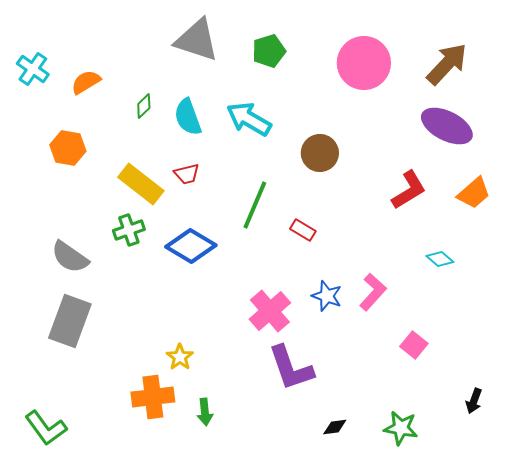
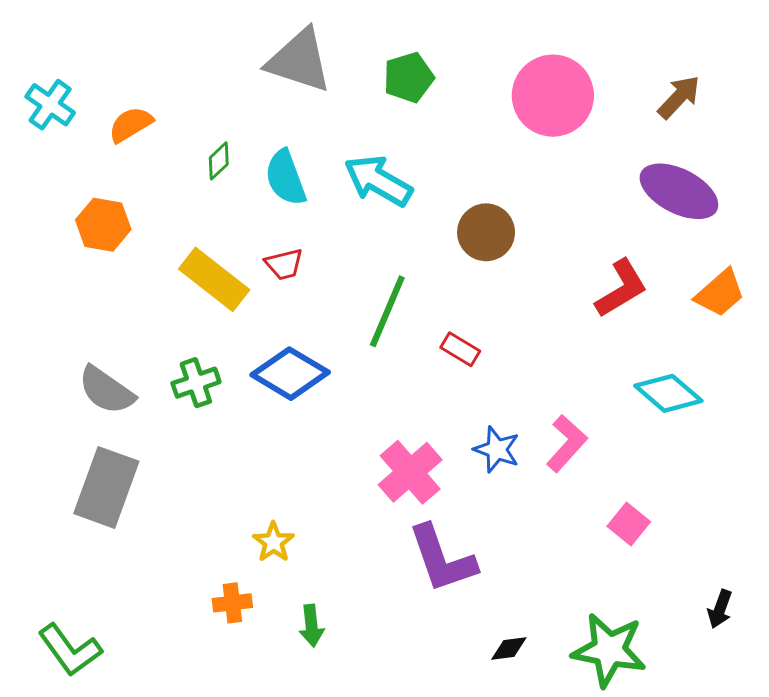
brown arrow: (447, 64) -> (679, 97), size x0.7
green cross: (129, 230) -> (196, 383), moved
cyan diamond: (440, 259) -> (668, 393), size x1.6
orange cross: (153, 397) -> (232, 603), size x0.6
green star: (401, 428) -> (609, 650), size x1.4

